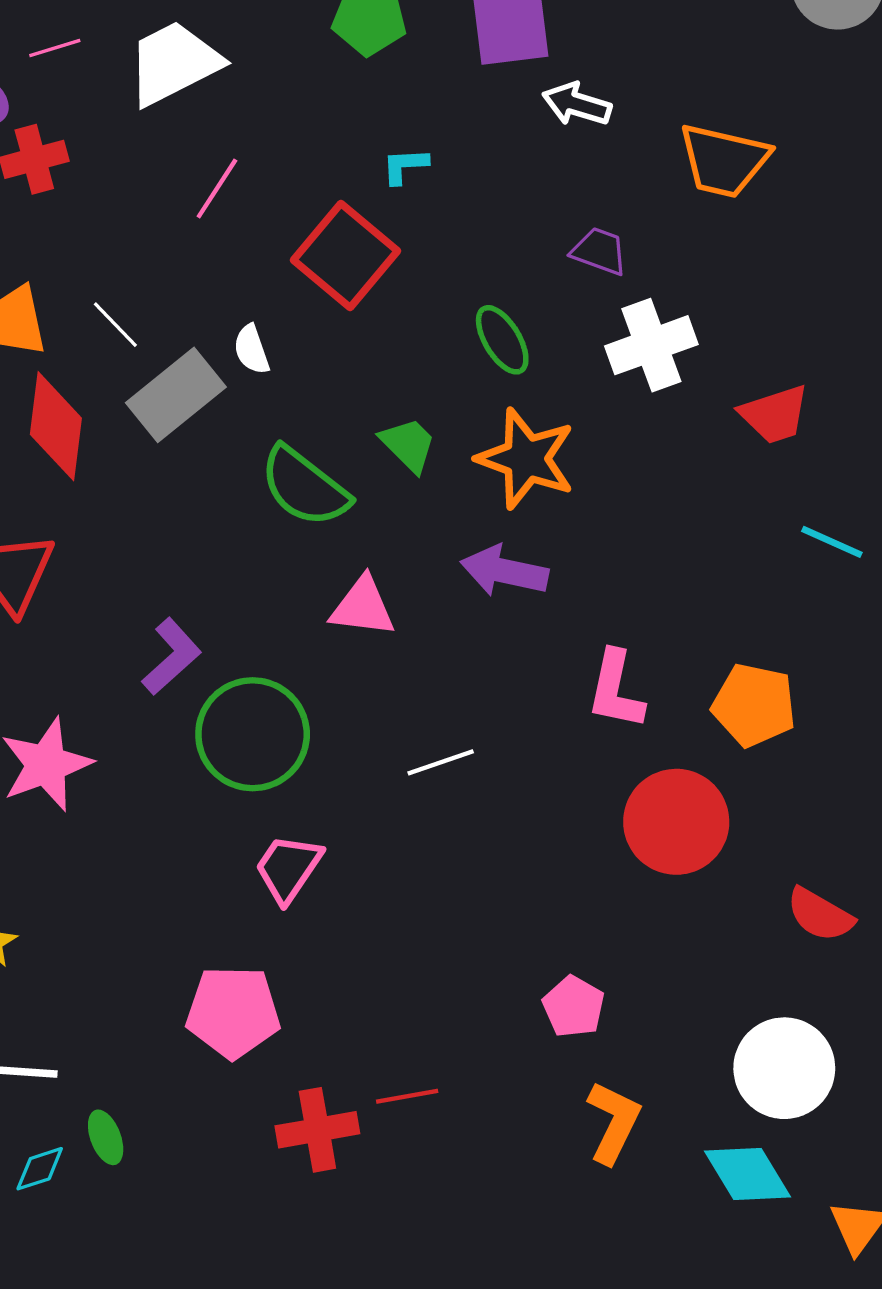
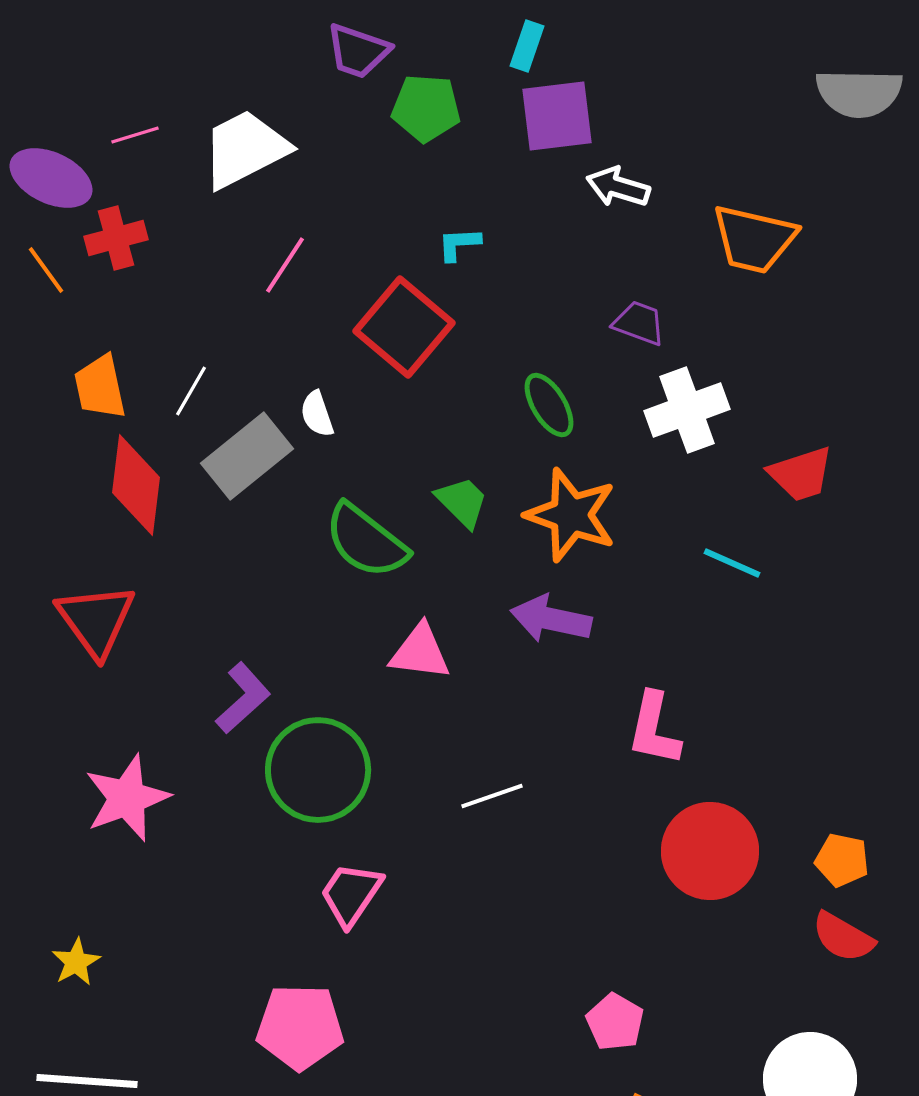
white line: (115, 325) -> (191, 391), turned 74
cyan line: (832, 542) -> (732, 563), moved
orange pentagon: (754, 705) -> (842, 860), moved, size x0.7

